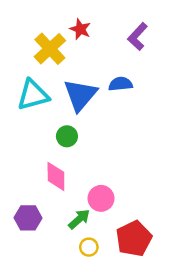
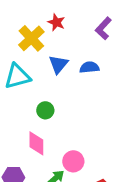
blue triangle: (80, 95) -> (58, 64), moved, size x0.7

